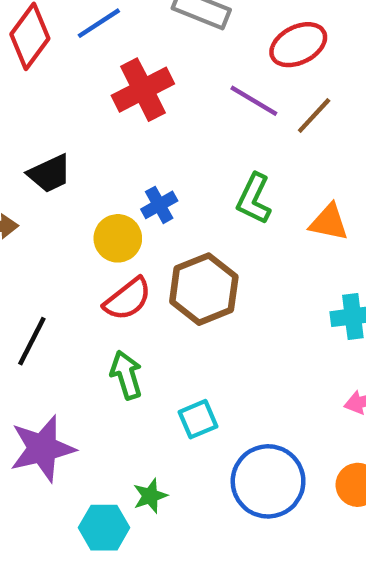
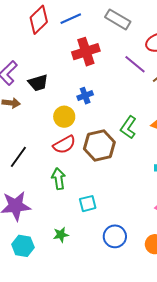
green L-shape: (254, 199) -> (128, 127), moved
blue cross: (159, 205) -> (85, 96), moved
blue circle: (268, 481) -> (115, 236), size x0.7
cyan hexagon: (104, 528) -> (23, 246), moved

